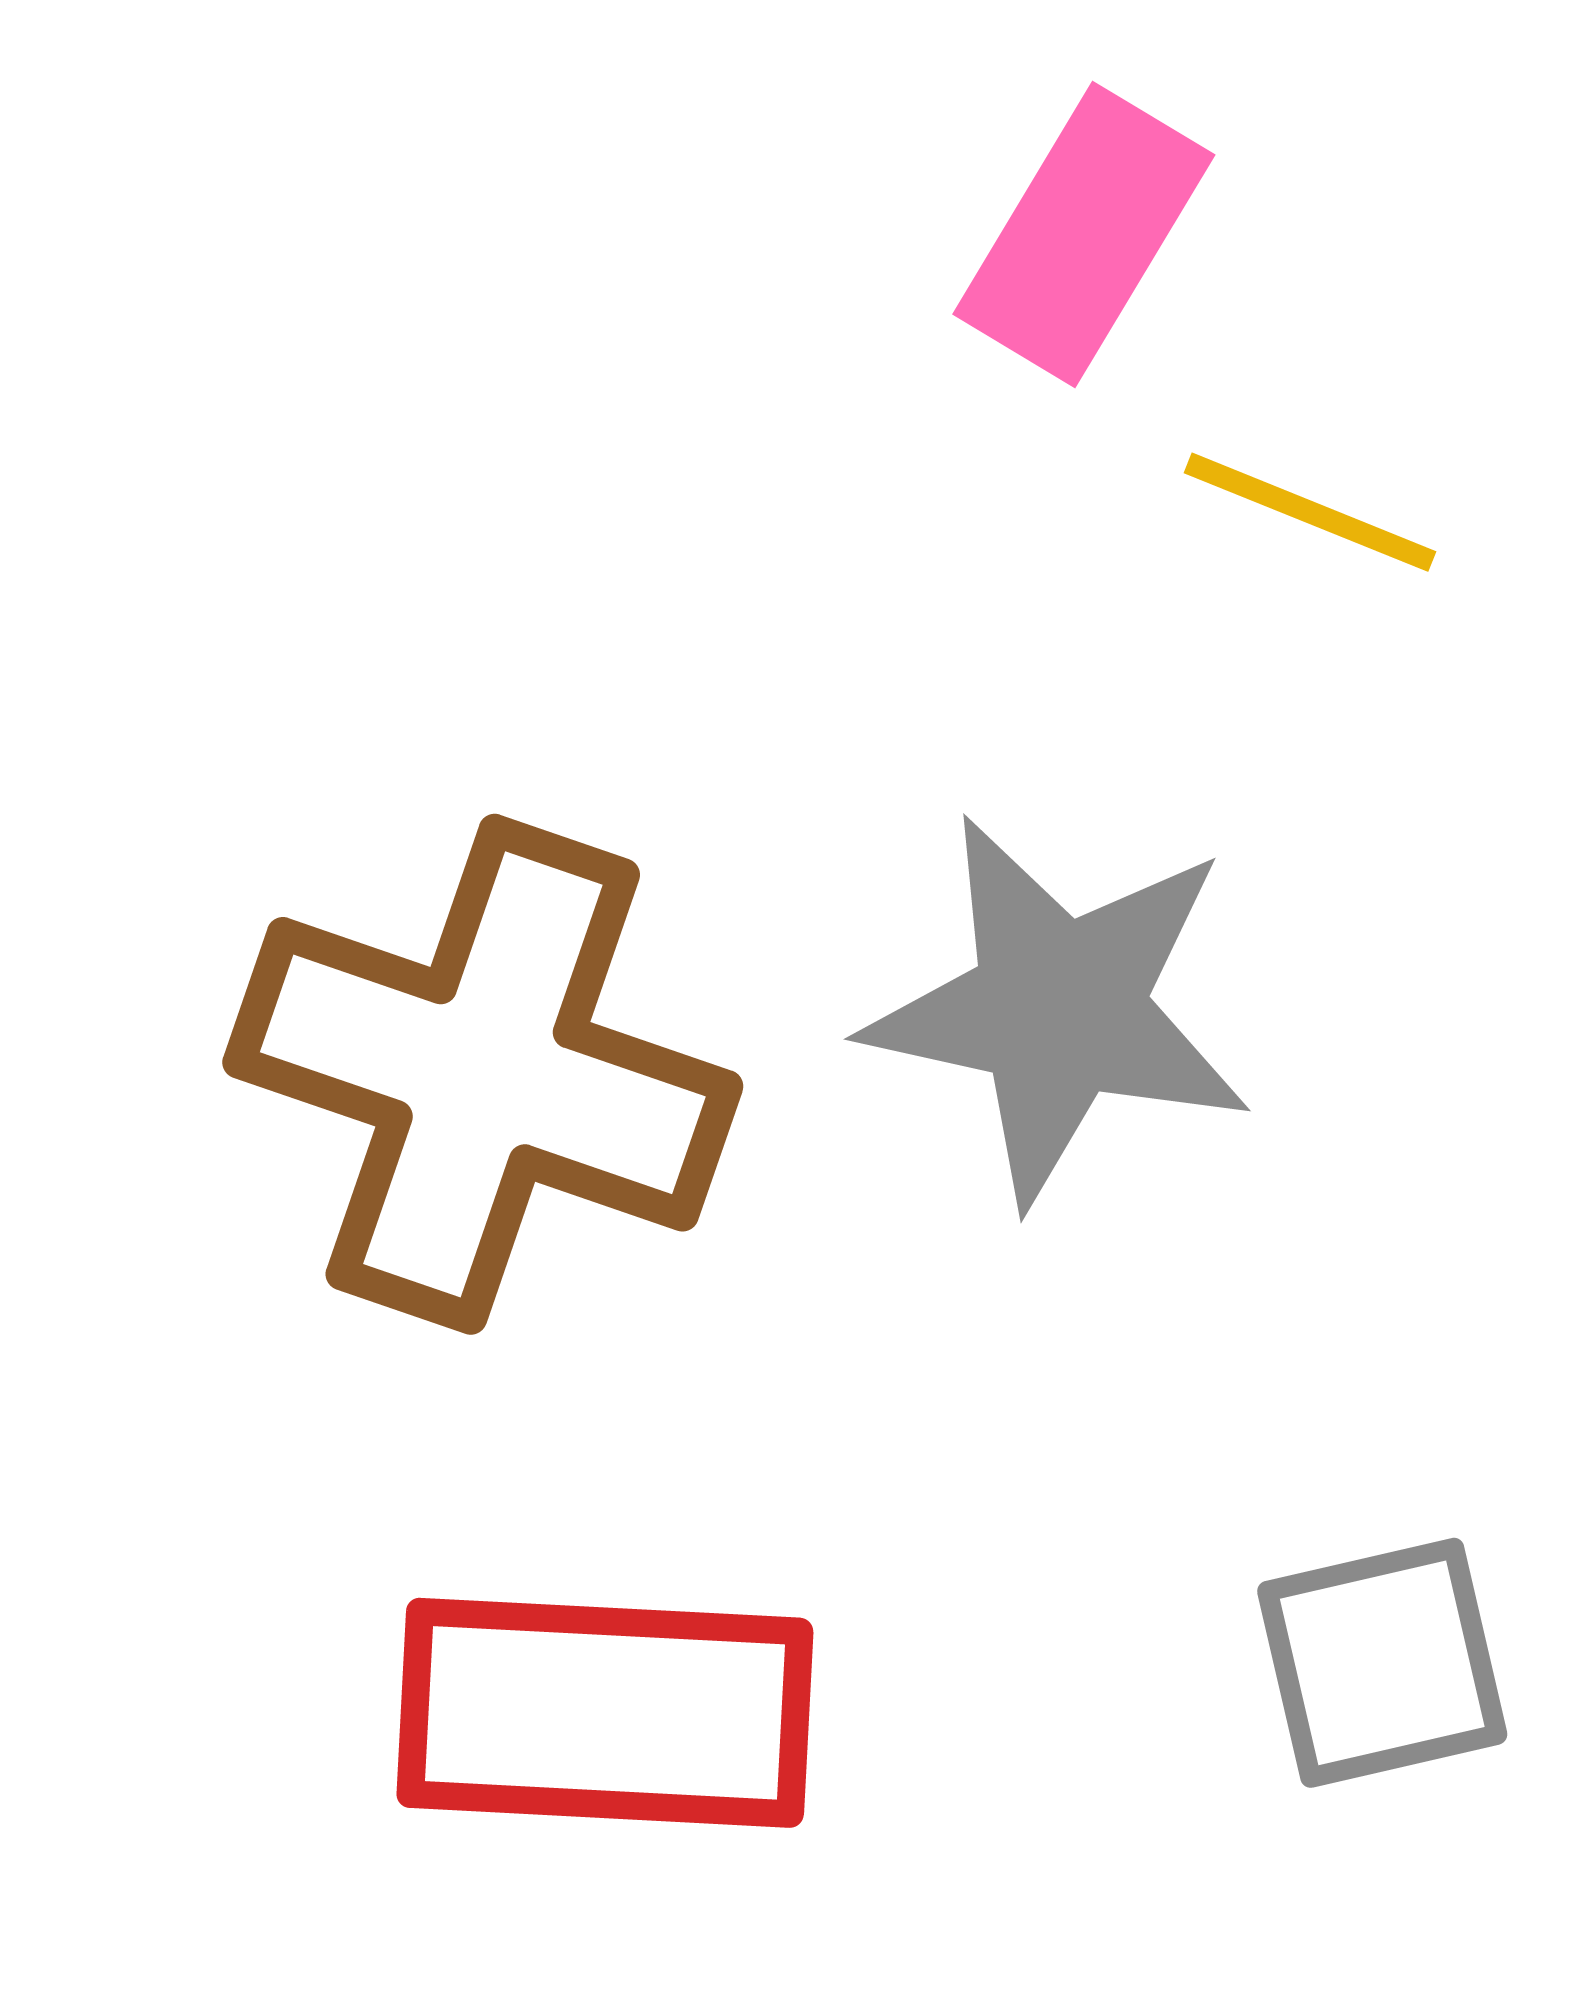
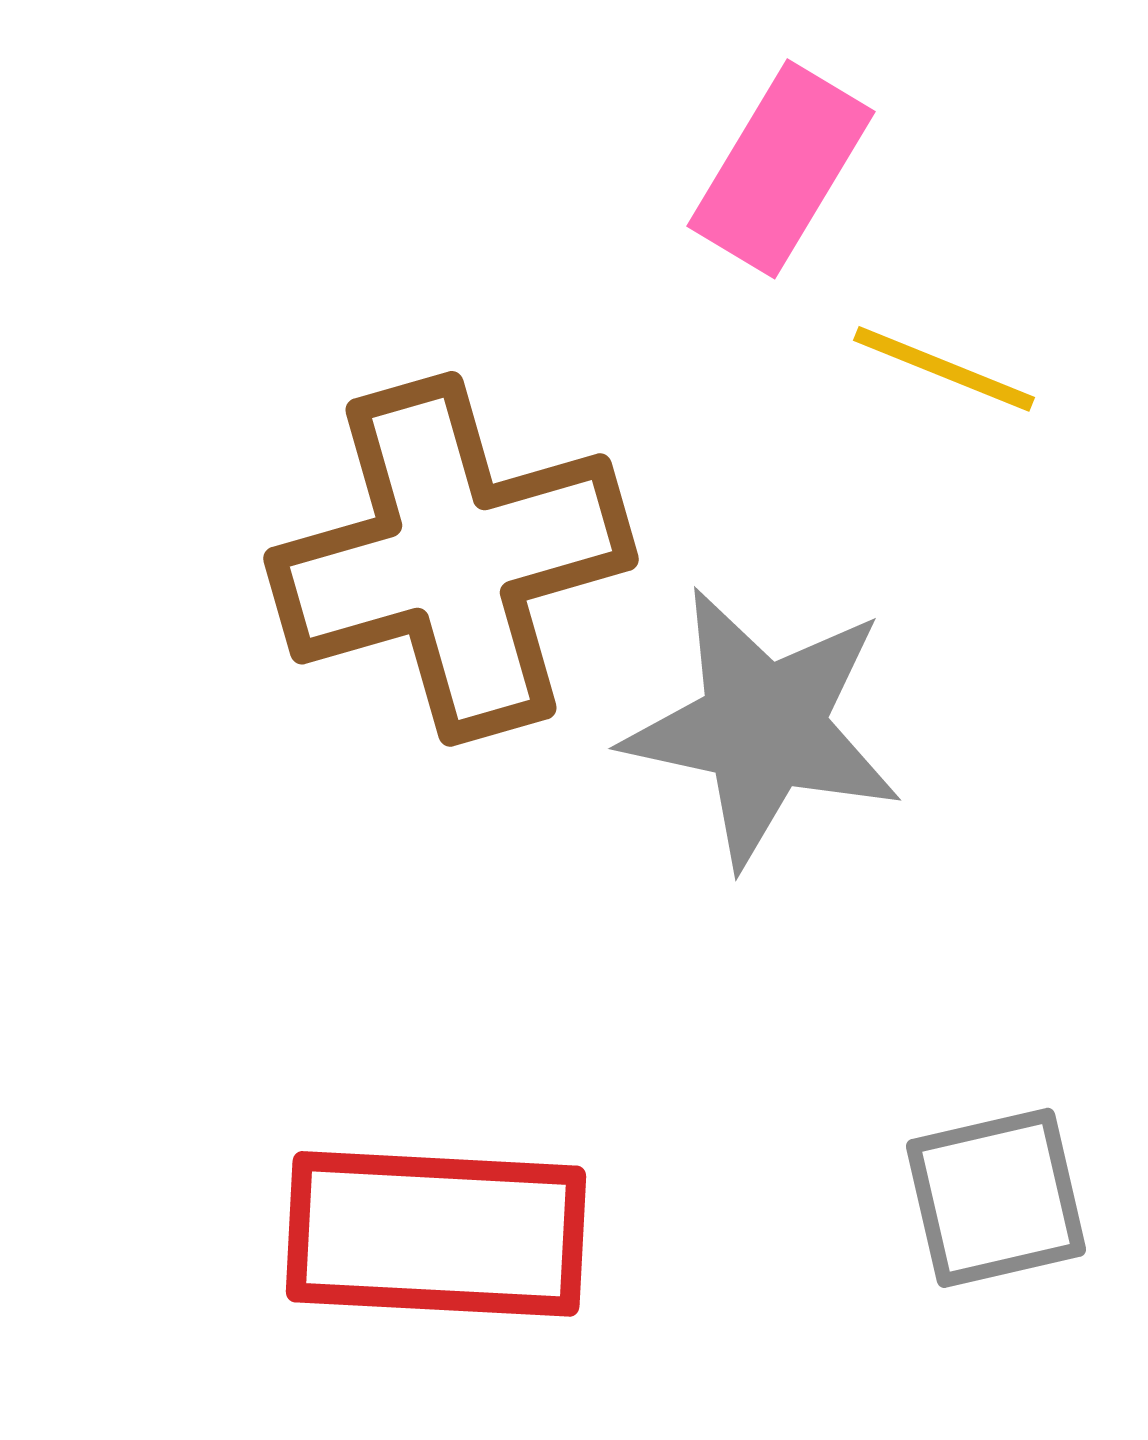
brown cross: (483, 1074) -> (451, 559), moved, turned -35

